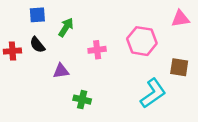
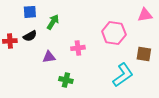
black semicircle: (37, 45) -> (30, 36), turned -80
pink cross: (97, 50) -> (78, 48), moved

